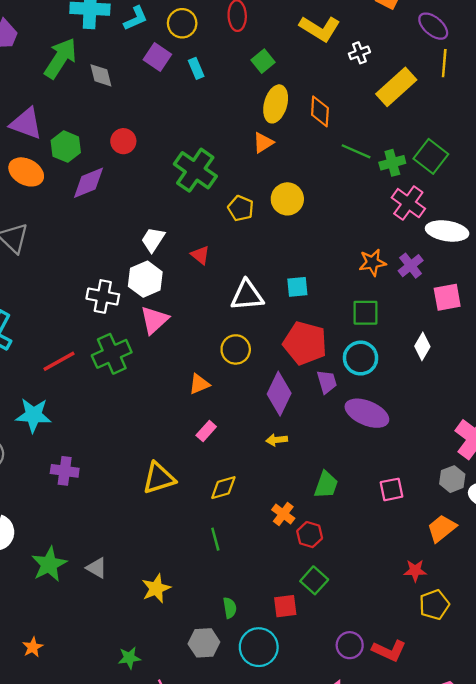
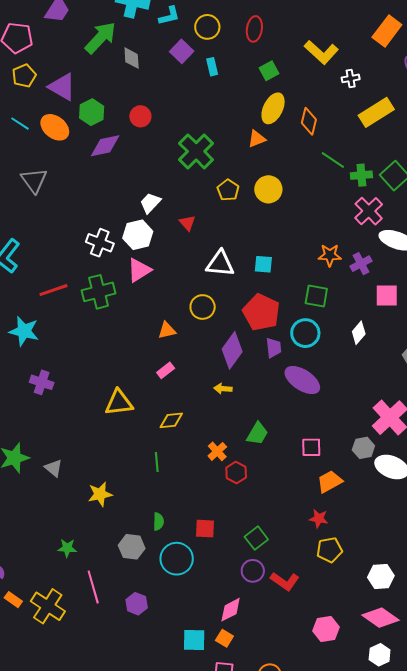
orange trapezoid: (442, 528) -> (330, 482), moved
green square: (314, 580) -> (256, 538), moved

